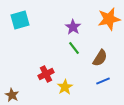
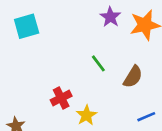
purple star: (73, 27) -> (110, 17), moved
blue line: (103, 81) -> (146, 117), moved

